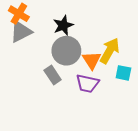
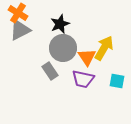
cyan square: (123, 73) -> (117, 81), moved

